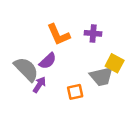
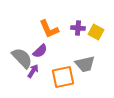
yellow square: (115, 63) -> (96, 32), moved
orange square: (75, 92) -> (63, 77), size x1.6

